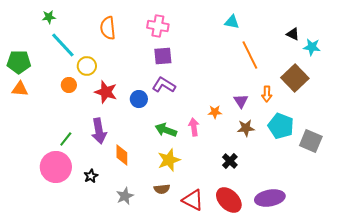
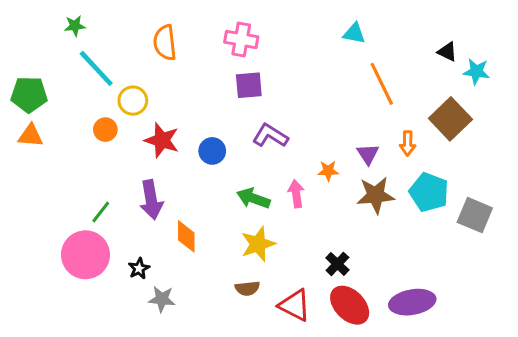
purple L-shape: (164, 85) -> (270, 136), moved
brown star: (246, 128) -> (376, 195), size x1.4
black cross: (230, 161) -> (337, 264), moved
gray star: (125, 196) -> (162, 299), moved, turned 30

